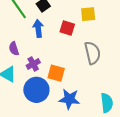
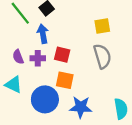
yellow square: (88, 14) -> (102, 26), moved
red square: (67, 28) -> (62, 55), moved
purple cross: (33, 64) -> (38, 58), moved, turned 32

